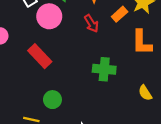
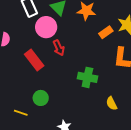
red arrow: (91, 23) -> (59, 48), moved
yellow semicircle: (145, 93) -> (112, 103), moved

